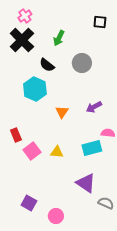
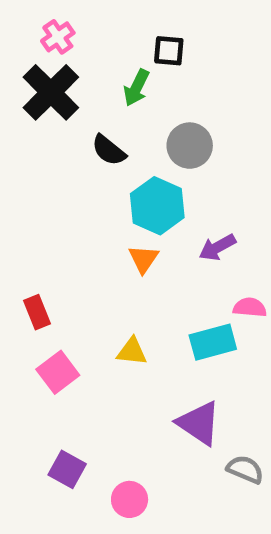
black square: (100, 22) -> (169, 51), moved
cyan hexagon: (35, 89) -> (157, 206), moved
pink square: (32, 151) -> (58, 372), moved

